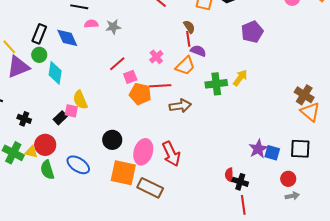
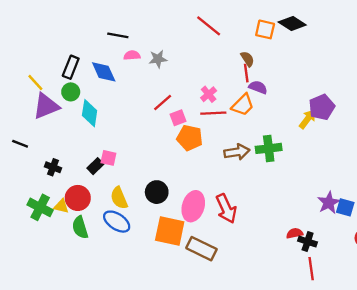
purple pentagon: (252, 32) -> (322, 107), moved
green cross: (216, 84) -> (269, 148), moved
red line: (160, 86) -> (213, 113), moved
yellow semicircle: (80, 100) -> (119, 198), moved
red semicircle: (229, 175) -> (295, 233), turned 80

